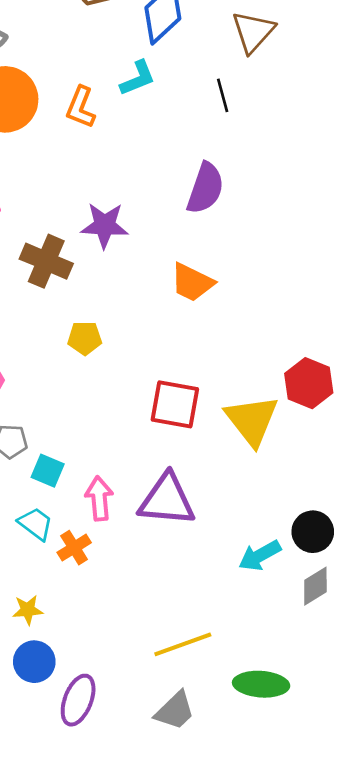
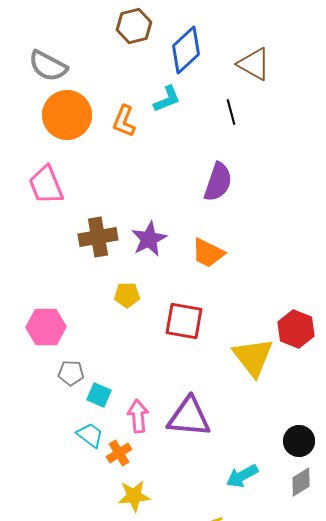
brown triangle: (253, 32) -> (254, 64), turned -42
purple star: (105, 225) -> (149, 239), moved, turned -30
brown cross: (46, 261) -> (98, 237), turned -33
red square: (175, 404) -> (184, 321), moved
cyan arrow: (260, 556) -> (242, 476), moved
yellow star: (28, 610) -> (134, 496), moved, size x1.4

